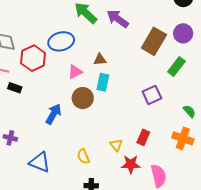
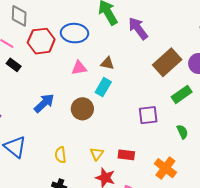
brown circle: (83, 98) -> (82, 109), moved
green semicircle: (189, 111) -> (182, 132), moved
red rectangle: (143, 137) -> (126, 155), turned 56

